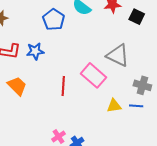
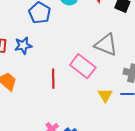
yellow triangle: (114, 106) -> (105, 95), turned -49

